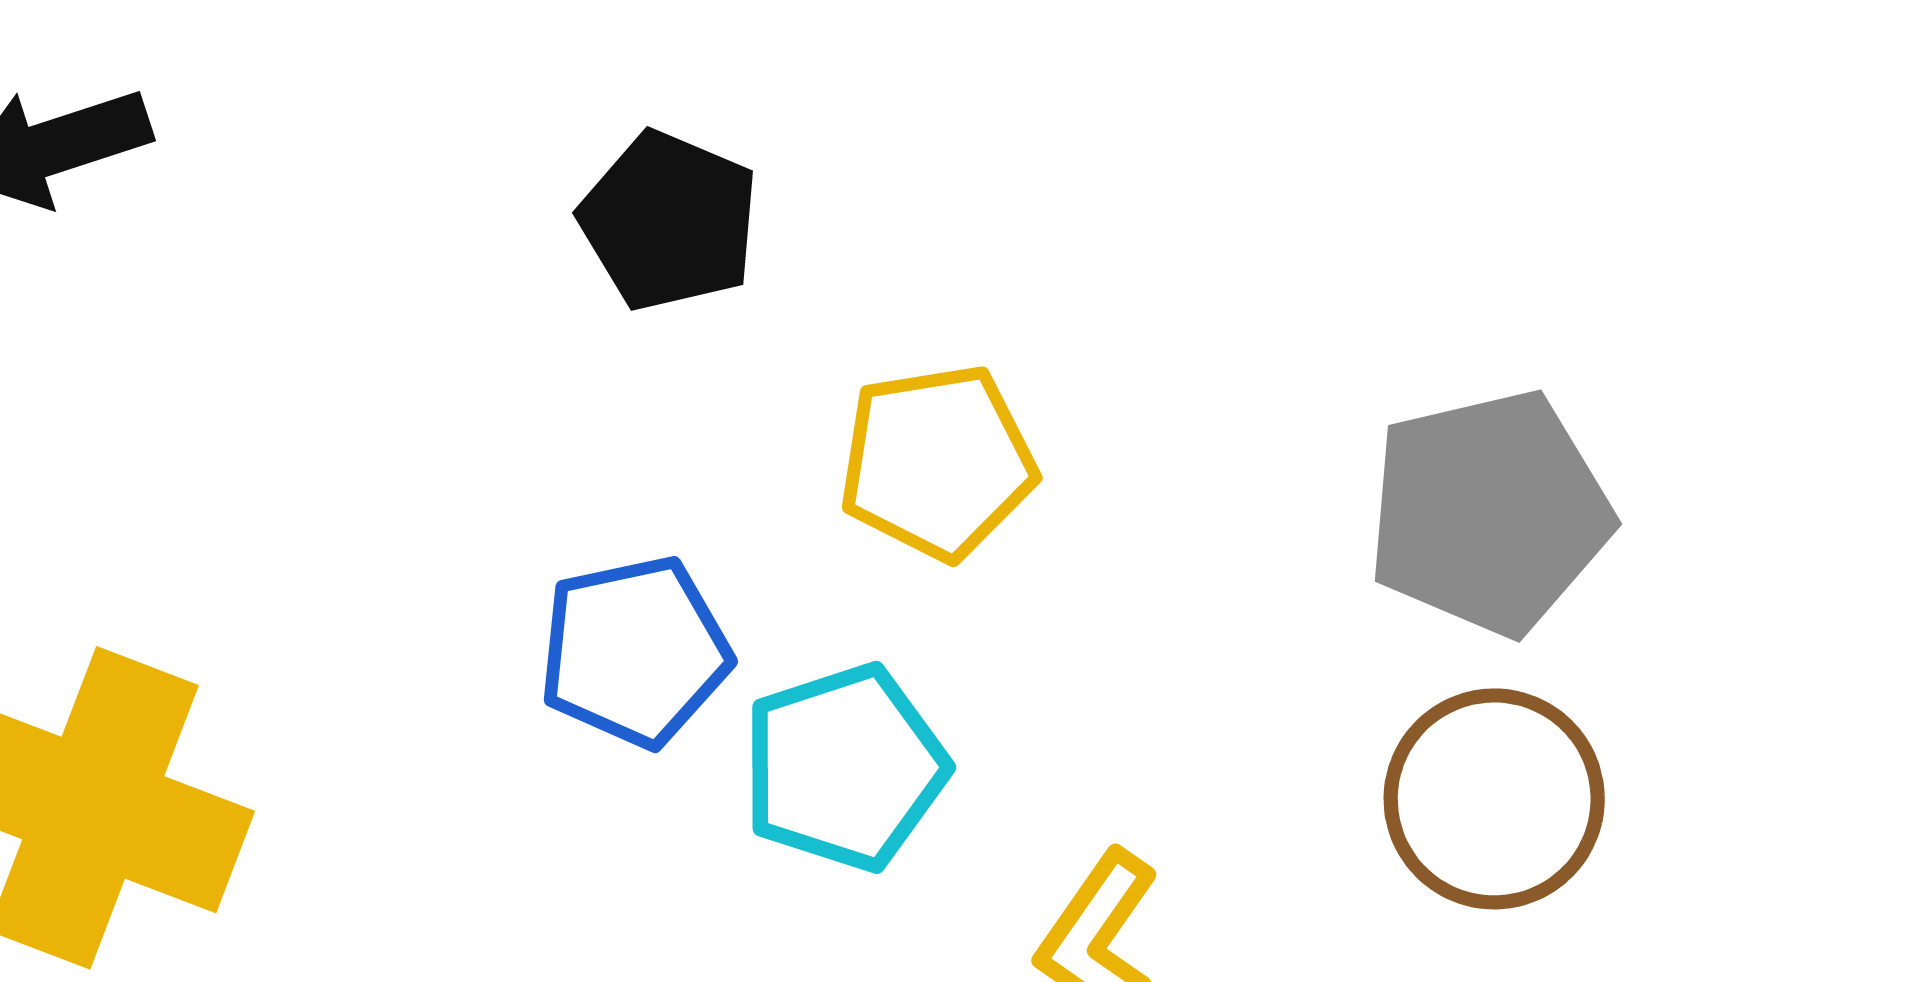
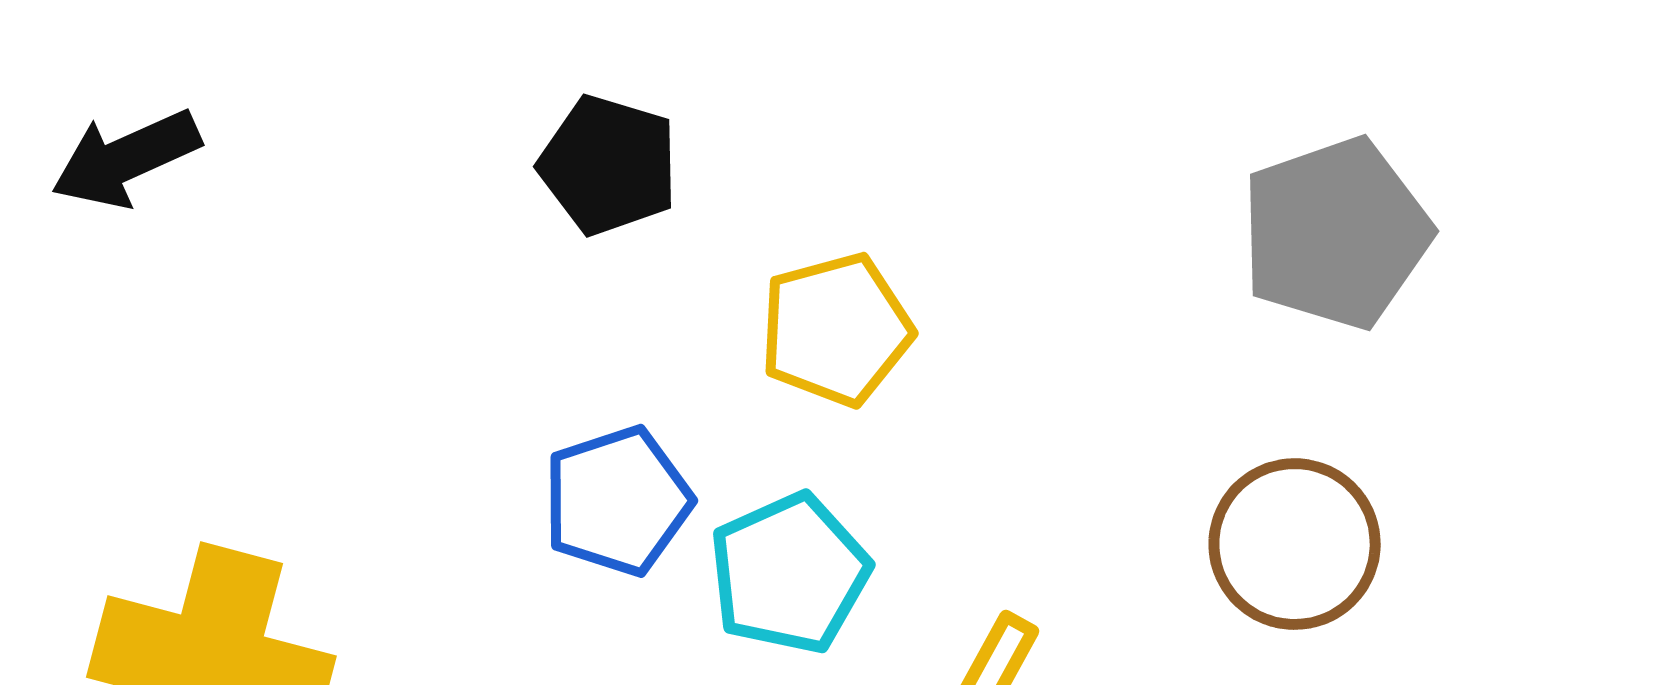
gray pentagon: (1489, 513) -> (1336, 233), moved

